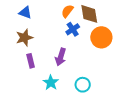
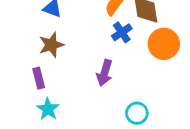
purple rectangle: (31, 61) -> (39, 78), moved
cyan star: (51, 83) -> (48, 109), moved

